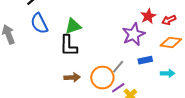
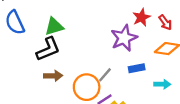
red arrow: (169, 20) -> (165, 22), turned -104
black L-shape: (68, 46) -> (48, 49), turned -115
brown arrow: (72, 77) -> (53, 76), moved

